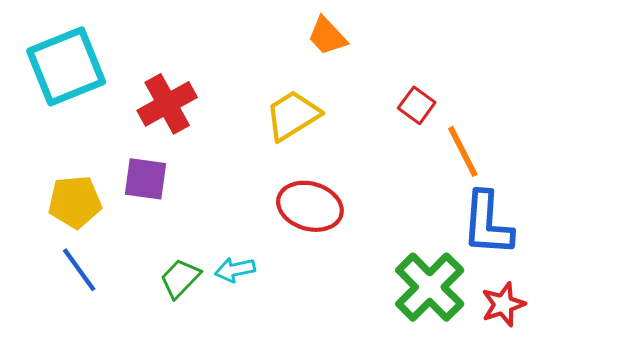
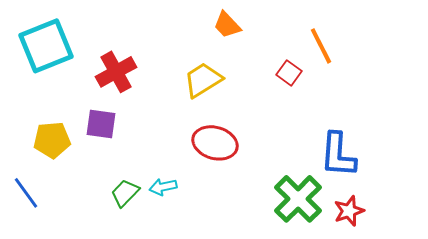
orange line: (463, 151) -> (321, 46), moved
blue line: (79, 270) -> (26, 193), moved

